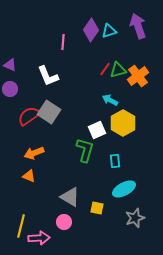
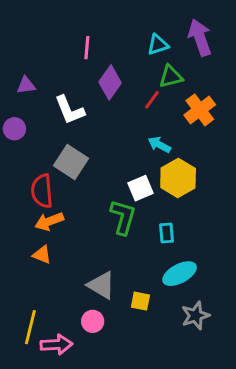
purple diamond: (91, 30) -> (110, 82), moved
pink line: (63, 42) -> (87, 48), moved
purple triangle: (10, 65) -> (26, 85), moved, turned -32
green triangle: (118, 70) -> (171, 77), moved
red semicircle: (29, 116) -> (42, 191), moved, turned -60

